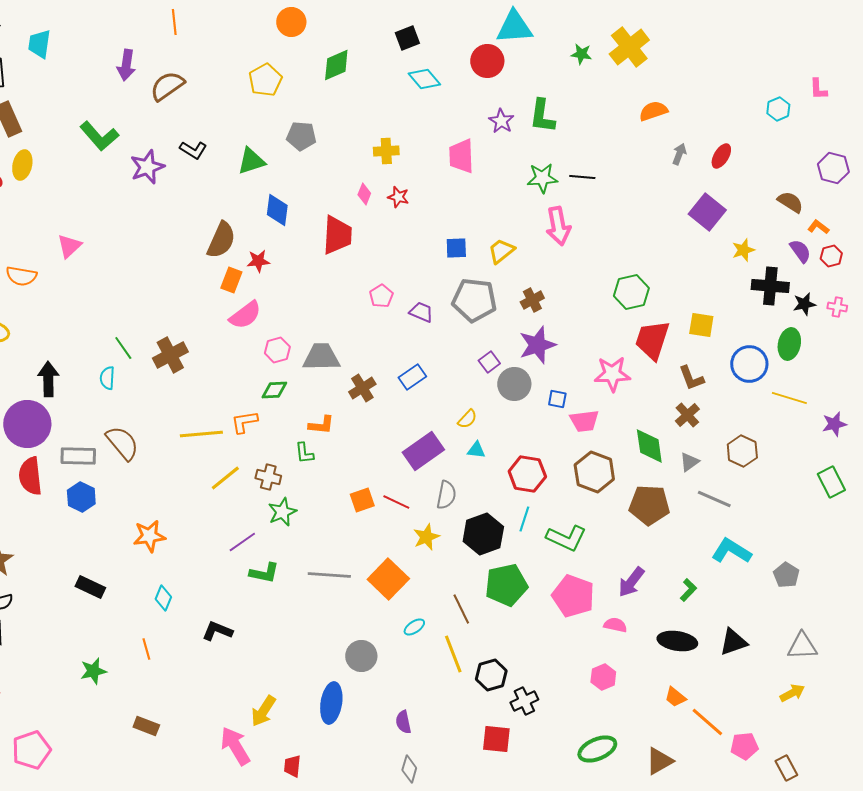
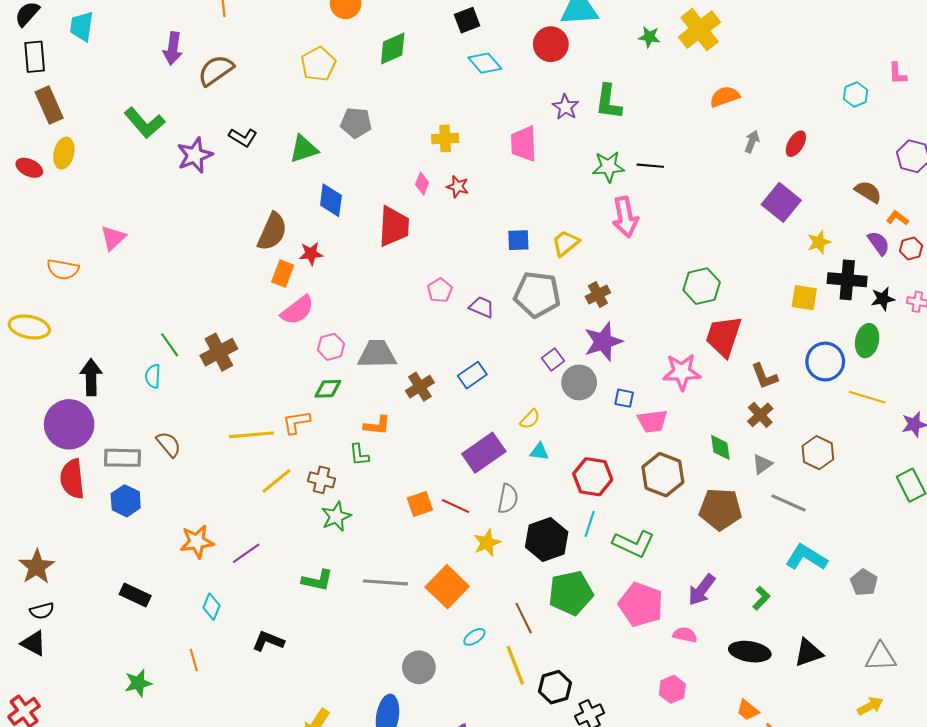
yellow square: (701, 325) -> (804, 298), moved
brown semicircle: (122, 443) -> (169, 444), size x0.7
green diamond: (649, 446) -> (720, 447), size x0.7
purple line: (242, 542) -> (246, 553), moved

